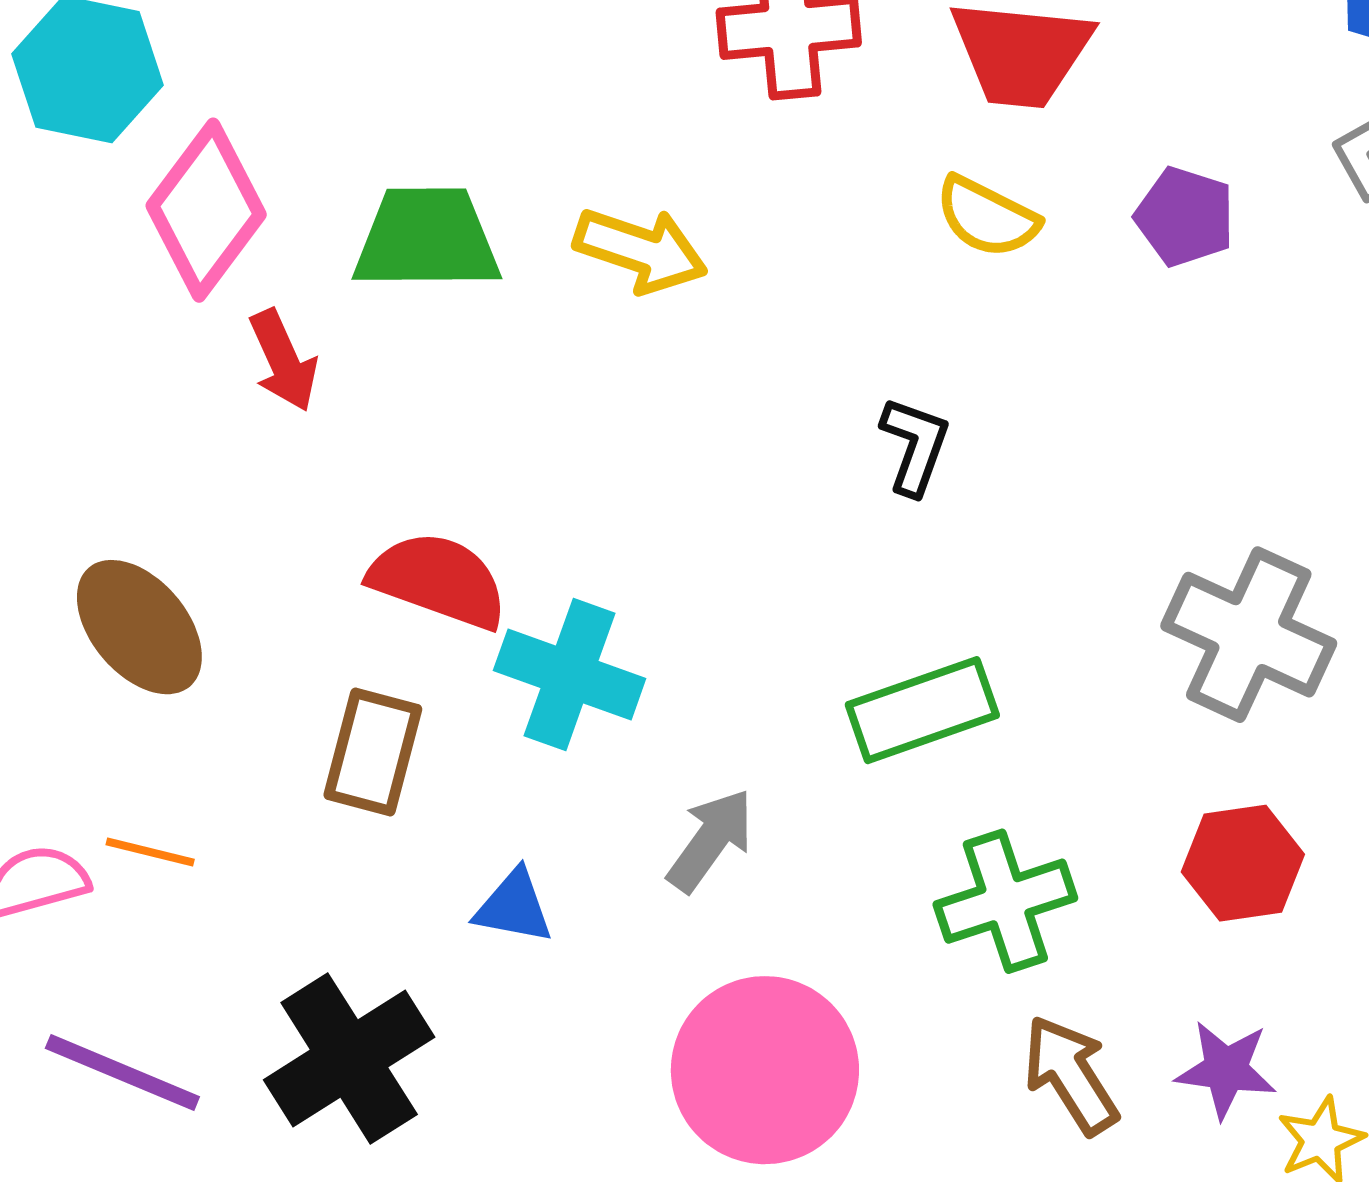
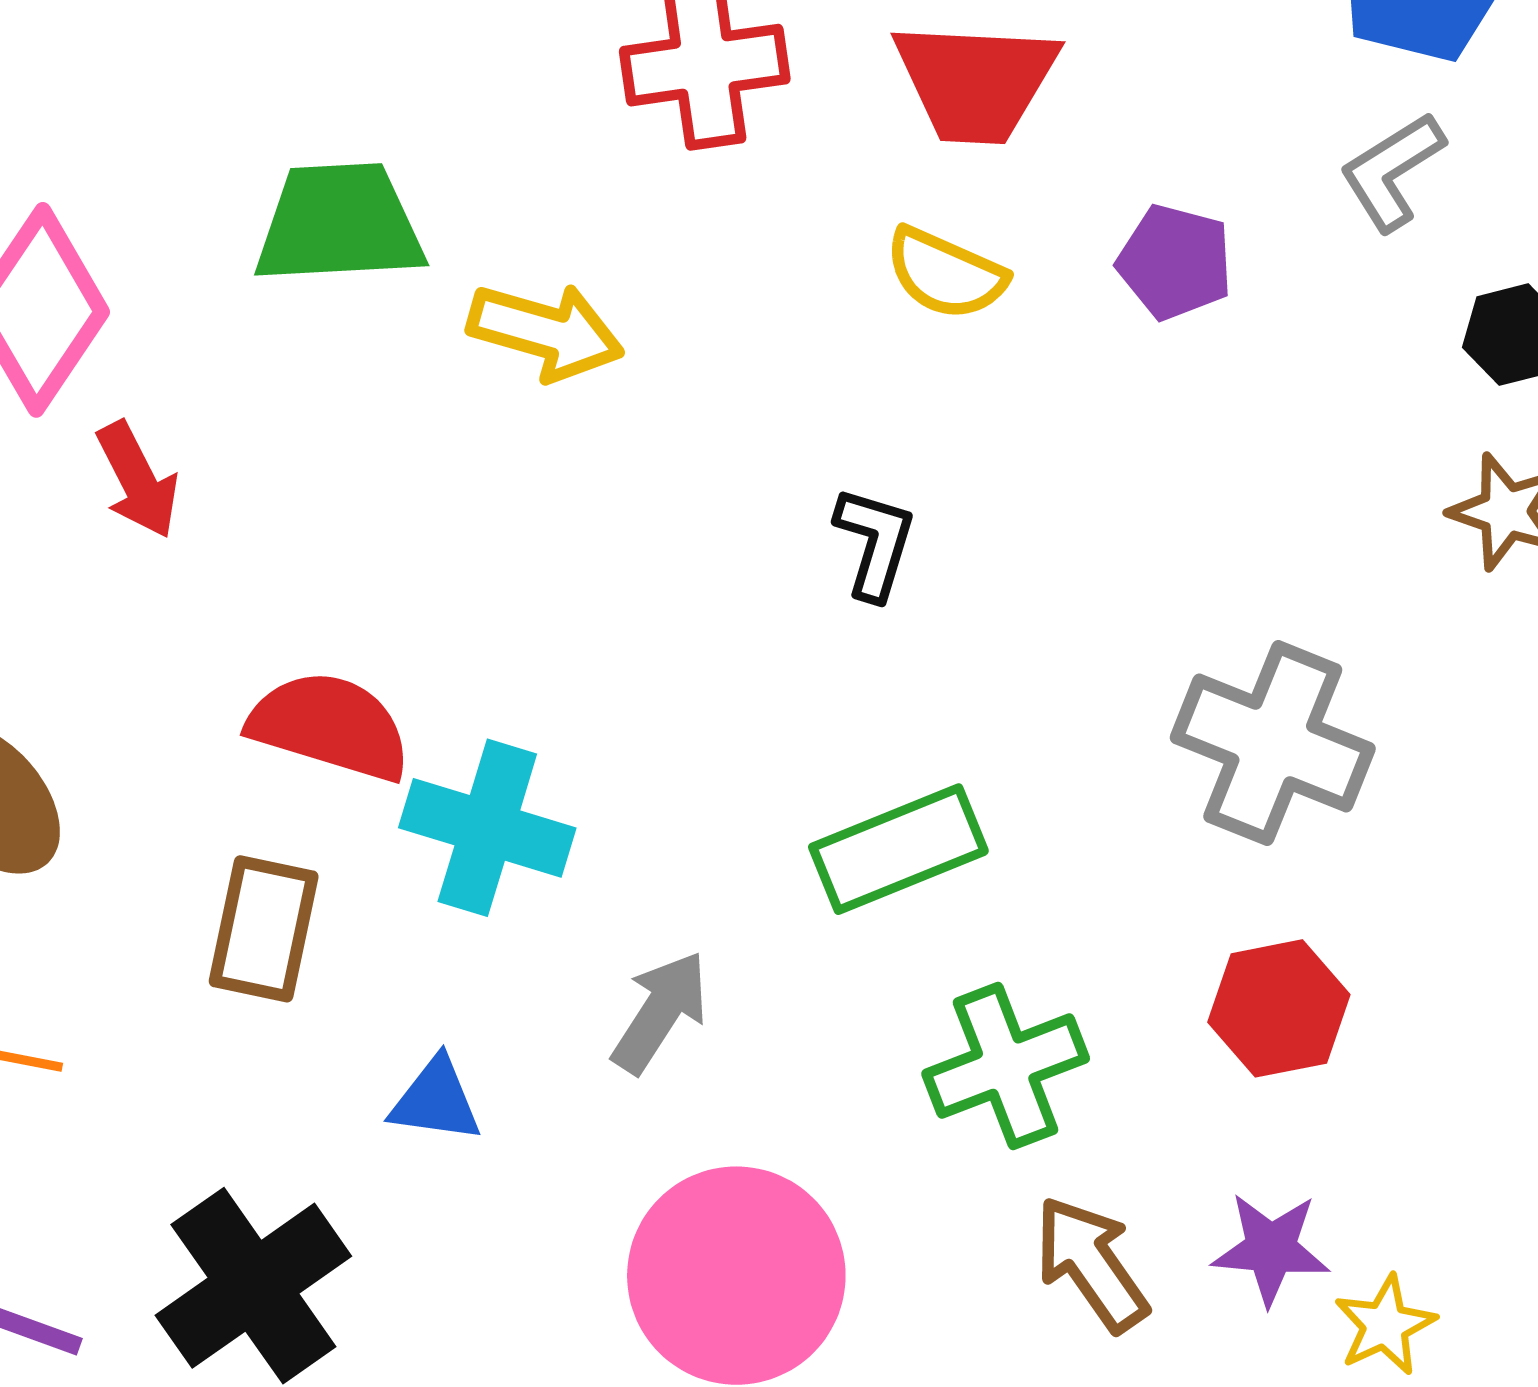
green trapezoid: (427, 239) -> (339, 224), moved

